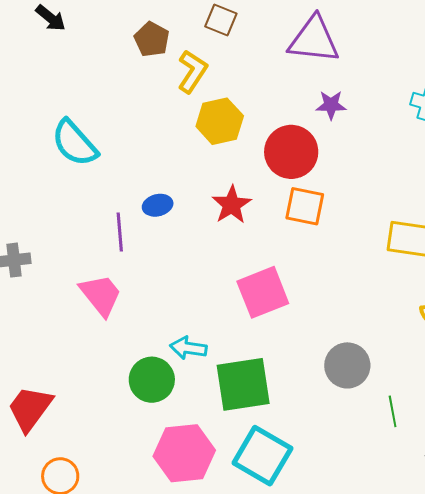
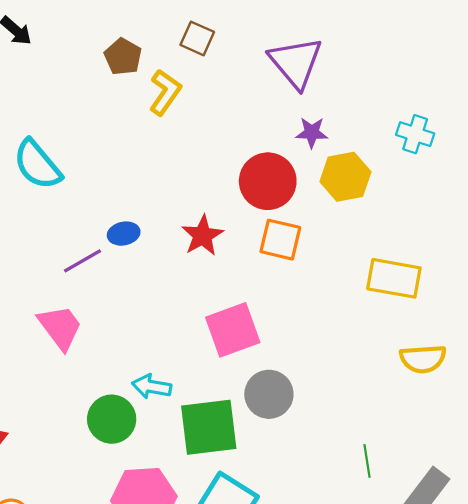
purple triangle: (314, 40) -> (296, 62), turned 42
yellow hexagon: (220, 121) -> (345, 177), moved
purple line: (120, 232) -> (83, 261), turned 63
gray circle: (347, 365) -> (269, 394), moved

